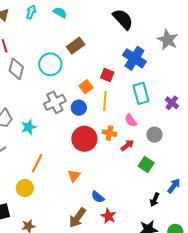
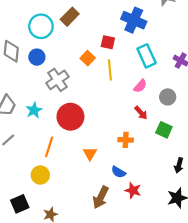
cyan circle: (50, 64) -> (41, 26), moved
blue circle: (79, 108) -> (37, 57), moved
pink semicircle: (131, 120) -> (140, 86), turned -96
orange cross: (109, 133) -> (126, 140), moved
red circle: (84, 139) -> (70, 117), moved
red arrow: (127, 145) -> (141, 113), turned 96

